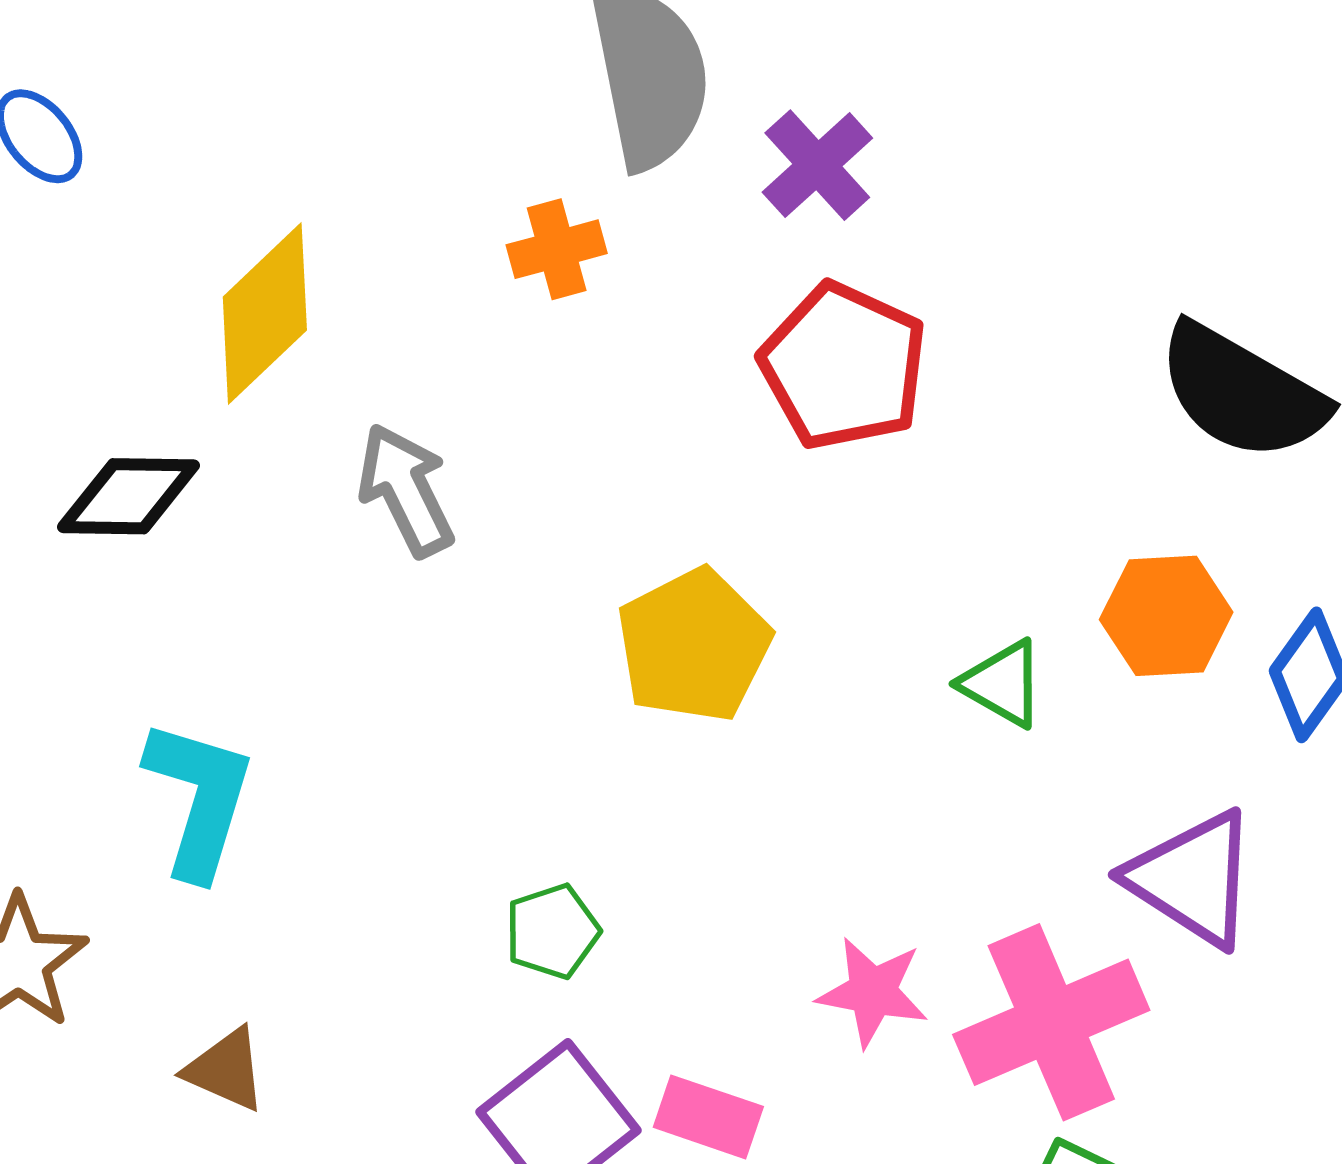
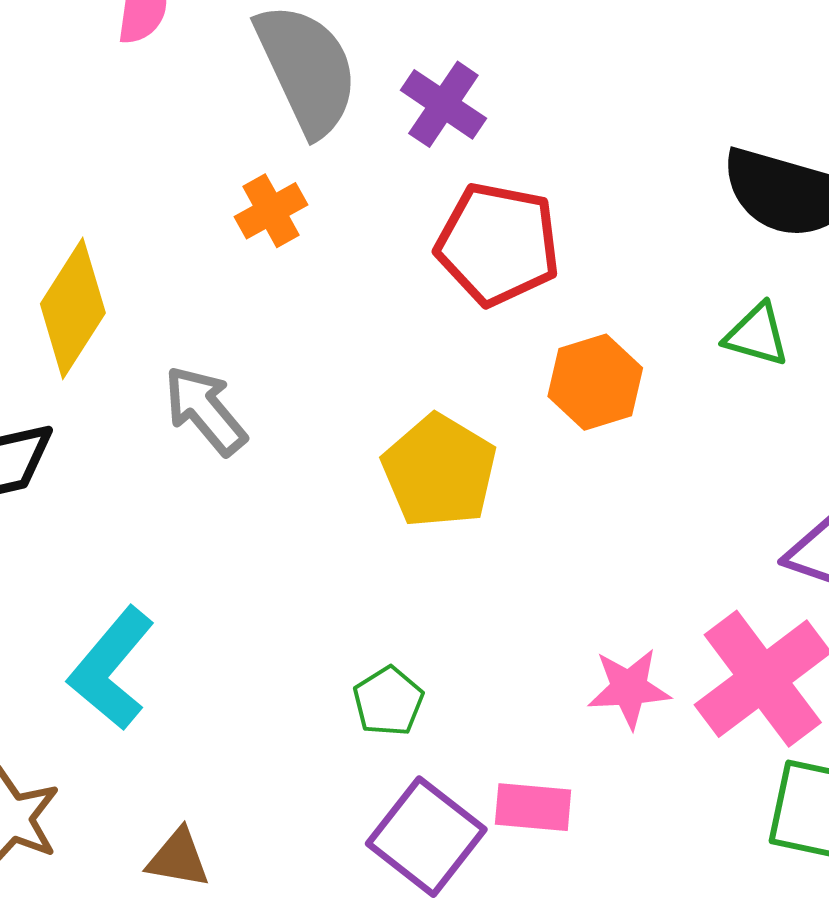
orange hexagon: (1166, 616) -> (595, 382), moved
green triangle: (1003, 684) -> (757, 335), moved
cyan L-shape: (199, 799) -> (111, 668), turned -143

